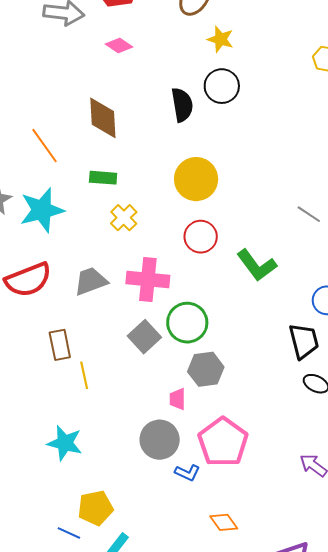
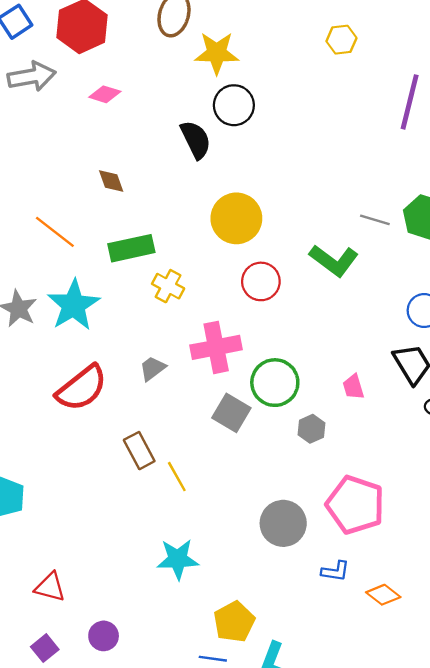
yellow star: (220, 39) -> (217, 53), size x1.4
brown diamond: (103, 118) -> (111, 181), size x0.6
green rectangle: (103, 178) -> (131, 248), size x1.4
green L-shape: (257, 265) -> (334, 260), moved
gray trapezoid: (91, 281) -> (152, 368), size x0.7
gray hexagon: (206, 369) -> (311, 429), size x0.7
pink trapezoid: (178, 399) -> (353, 387), moved
blue L-shape: (187, 473) -> (335, 571), moved

